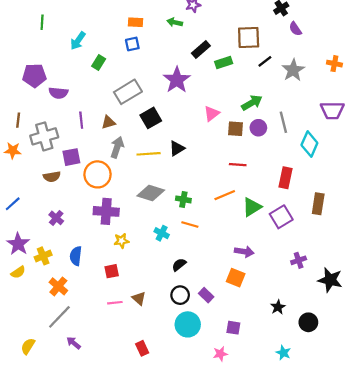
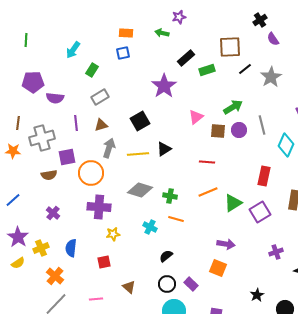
green line: (42, 22) -> (26, 40), moved
gray rectangle: (128, 92) -> (100, 97), moved, size x0.7
red line: (238, 165) -> (207, 162), moved
pink line: (115, 303) -> (96, 299), moved

